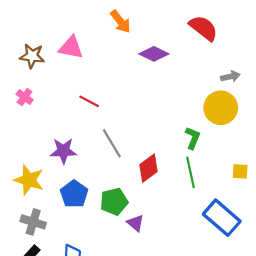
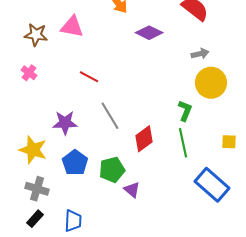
gray arrow: (230, 77) -> (200, 54), moved

